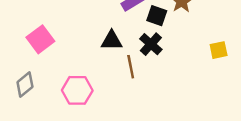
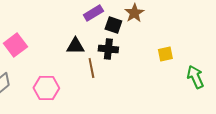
black cross: (151, 44) -> (108, 49), turned -36

